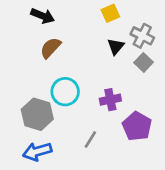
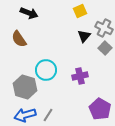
brown semicircle: (51, 48) -> (19, 39), moved, turned -78
purple pentagon: (137, 126) -> (100, 109), moved
gray line: (90, 140) -> (48, 115), moved

